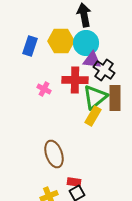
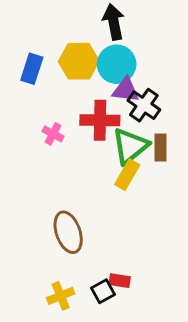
brown rectangle: (115, 98) -> (161, 147), size x0.7
red rectangle: (74, 182) -> (120, 281), moved

